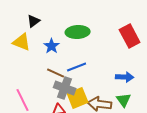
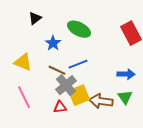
green ellipse: (78, 32) -> (79, 29), turned 30
yellow triangle: (22, 42) -> (23, 62), moved
gray cross: (65, 88) -> (66, 85), turned 30

